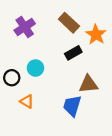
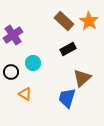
purple cross: (25, 27) -> (13, 35), moved
orange star: (96, 35) -> (89, 21), moved
brown triangle: (88, 84) -> (82, 78), turned -36

